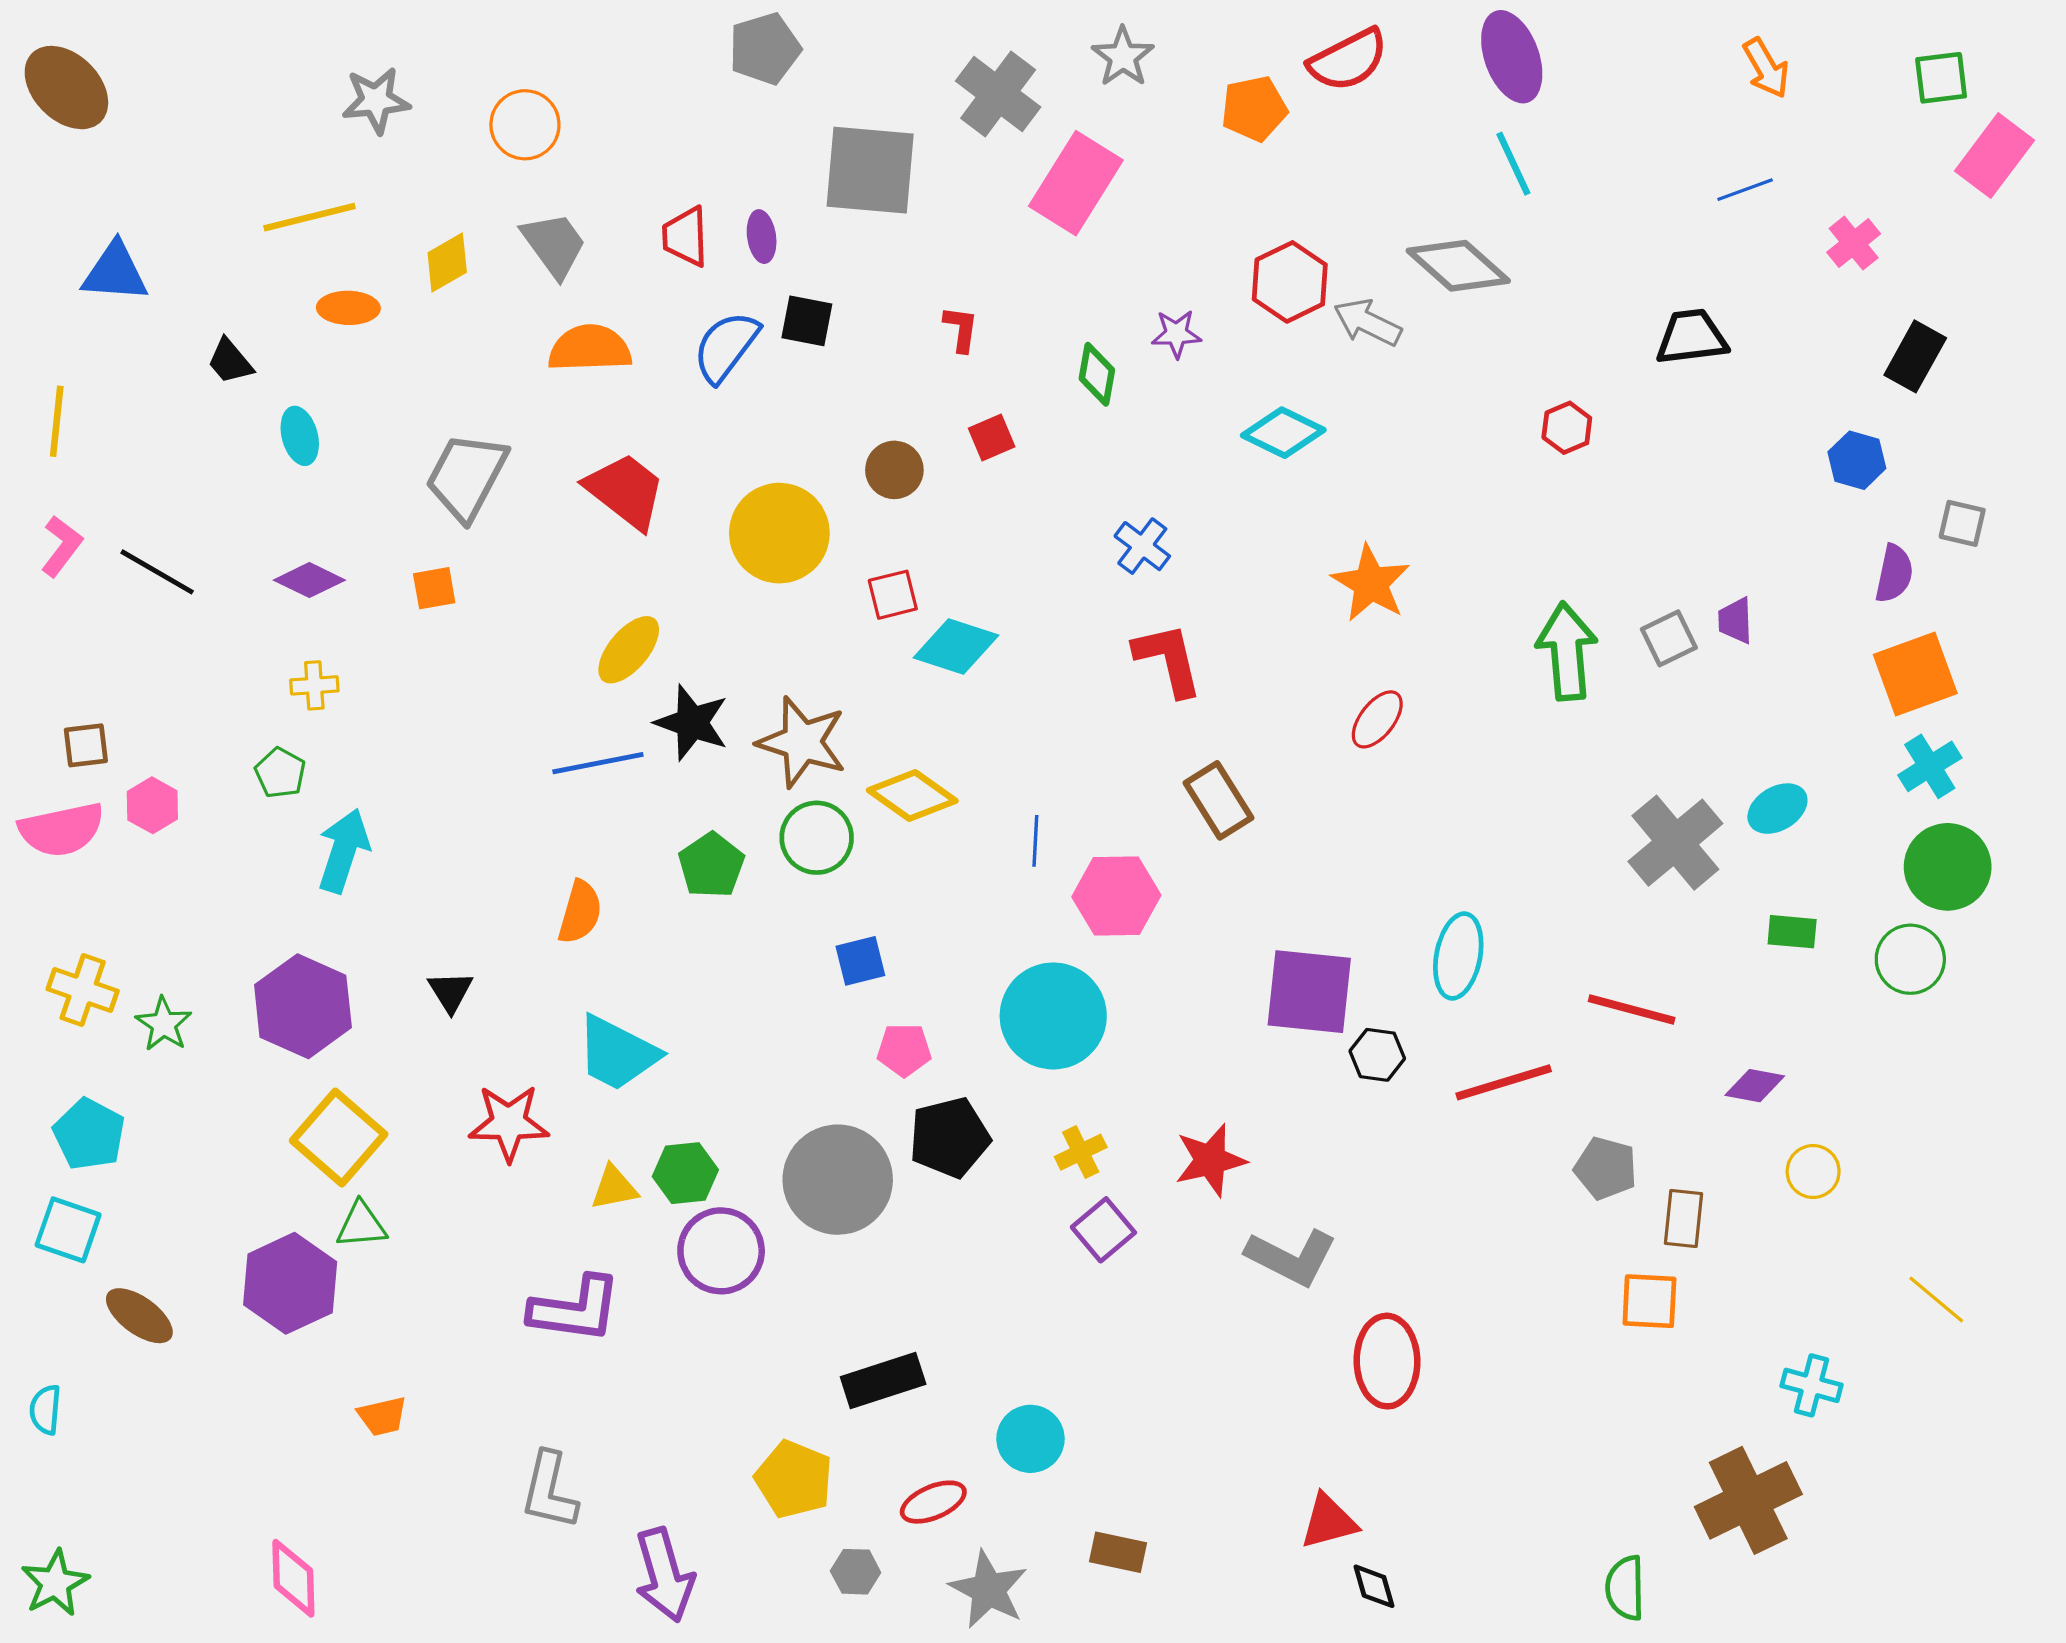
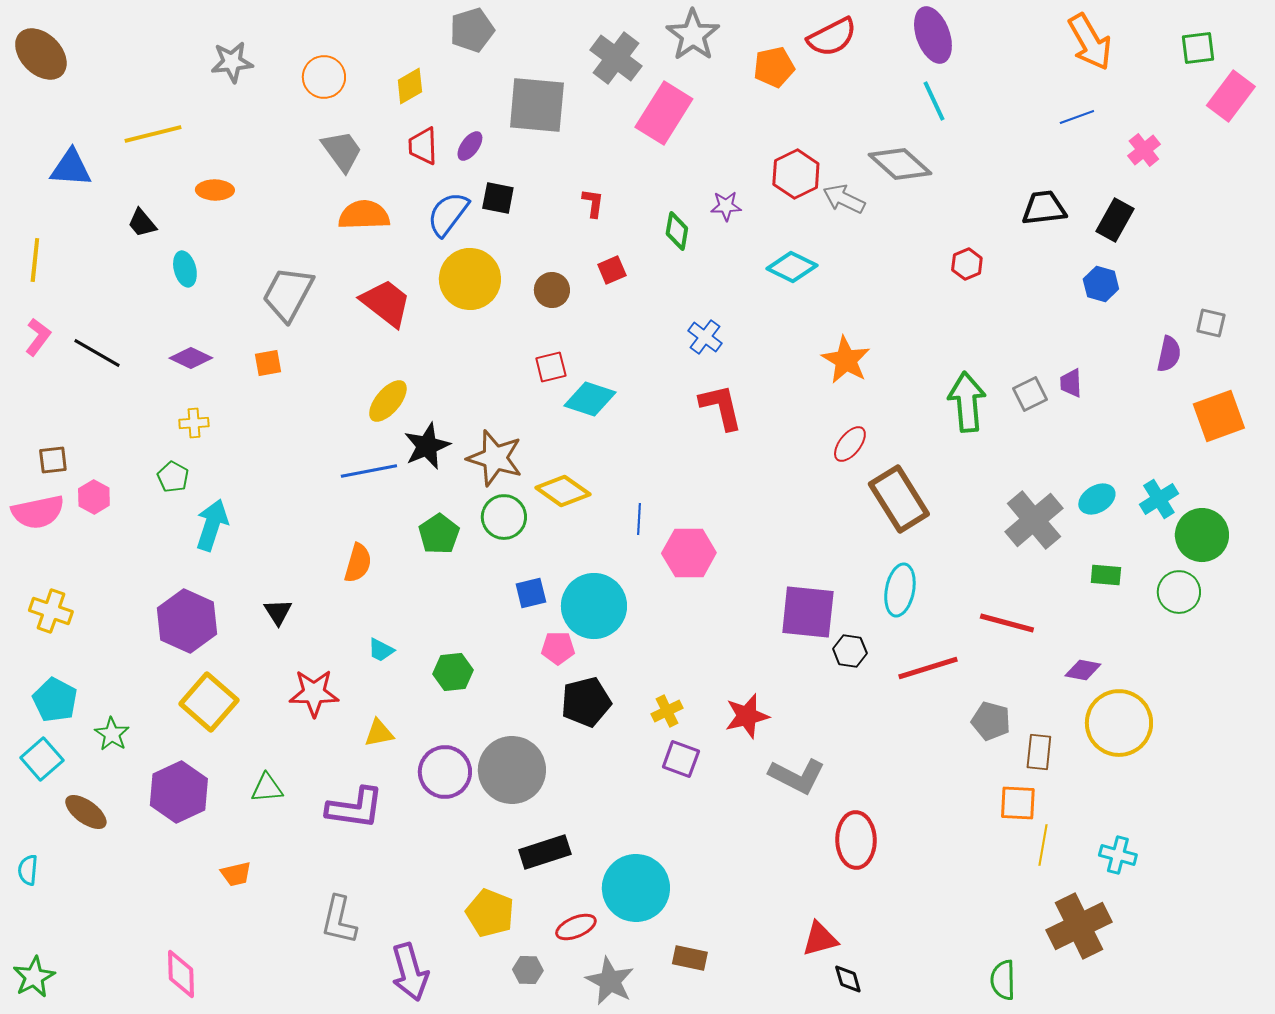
gray star: (1123, 57) -> (693, 35), size x1.4
orange arrow: (1766, 68) -> (1090, 42), size x1.5
yellow line: (309, 217) -> (153, 134), moved
purple ellipse: (762, 237) -> (470, 146), turned 44
yellow diamond: (447, 262) -> (410, 86), moved
black rectangle: (1915, 356) -> (1115, 220), moved
blue hexagon: (1857, 460) -> (1101, 284), moved
yellow circle: (779, 533) -> (470, 279), moved
orange square: (1915, 674) -> (1219, 416), moved
black star: (692, 723) -> (427, 446), turned 30
cyan cross: (1930, 766) -> (1159, 499), moved
brown rectangle: (1218, 800) -> (899, 499), moved, size x1.4
cyan circle: (1053, 1016) -> (594, 606), moved
green star: (164, 1024) -> (112, 734), moved
cyan trapezoid: (617, 1053) -> (381, 650), size x0.5
yellow circle: (1813, 1171) -> (1119, 723), size x2.0
green hexagon: (685, 1173) -> (453, 672), moved
gray circle: (838, 1180) -> (512, 770), moved
green triangle: (361, 1225) -> (267, 788), moved
cyan square: (68, 1230) -> (42, 759), turned 30
purple square: (1103, 1230) -> (681, 759), turned -30
yellow line: (1936, 1299) -> (1043, 845), moved, turned 60
cyan circle: (1031, 1439) -> (636, 888), size x1.6

